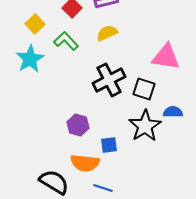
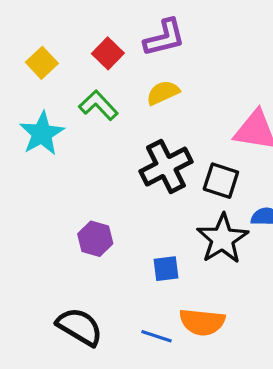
yellow square: (35, 24) -> (42, 63), moved
purple hexagon: (78, 125) -> (95, 239), moved
orange semicircle: (85, 163) -> (202, 322), moved

